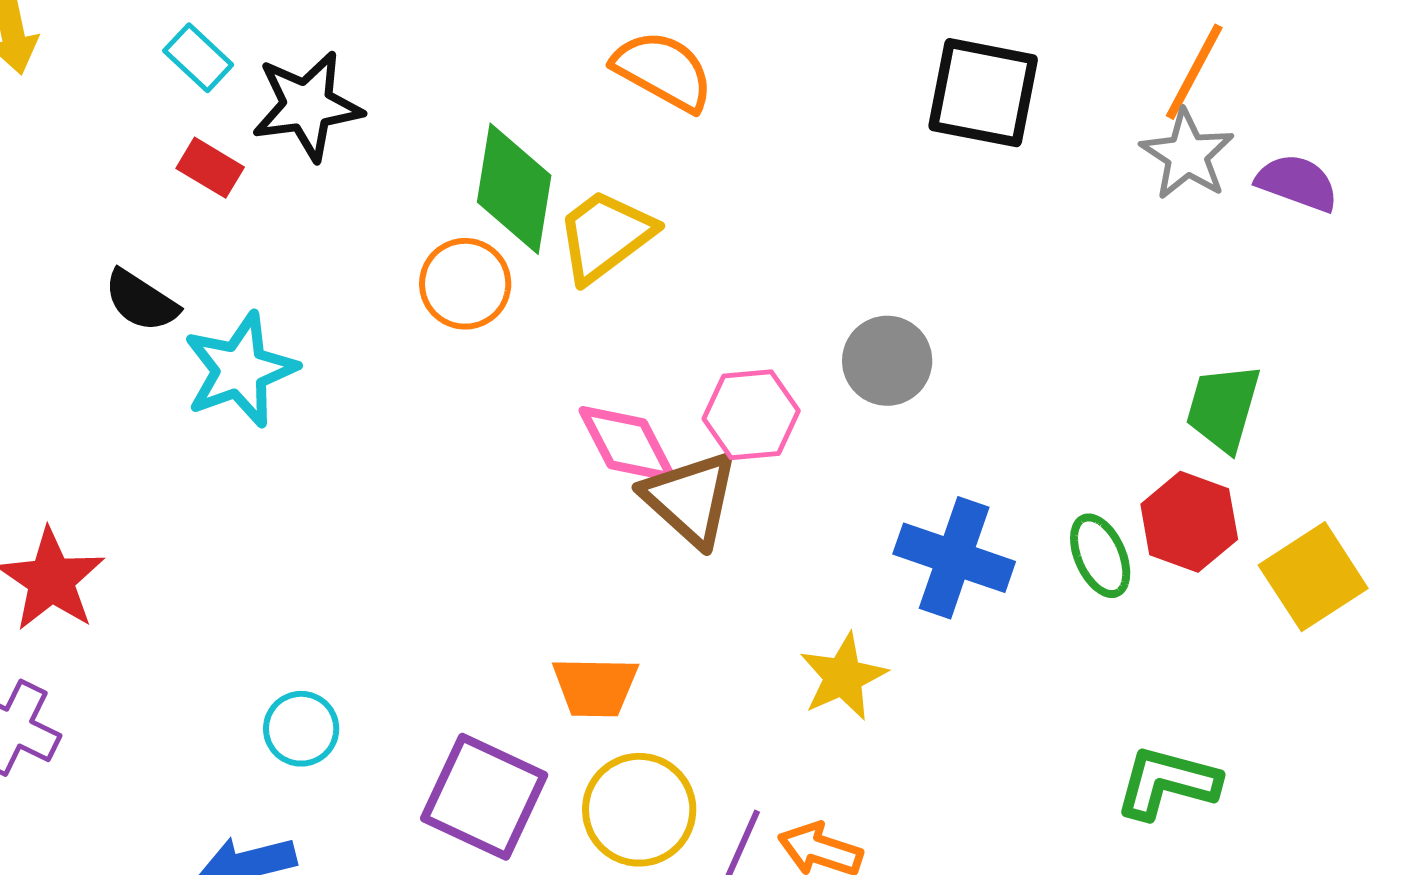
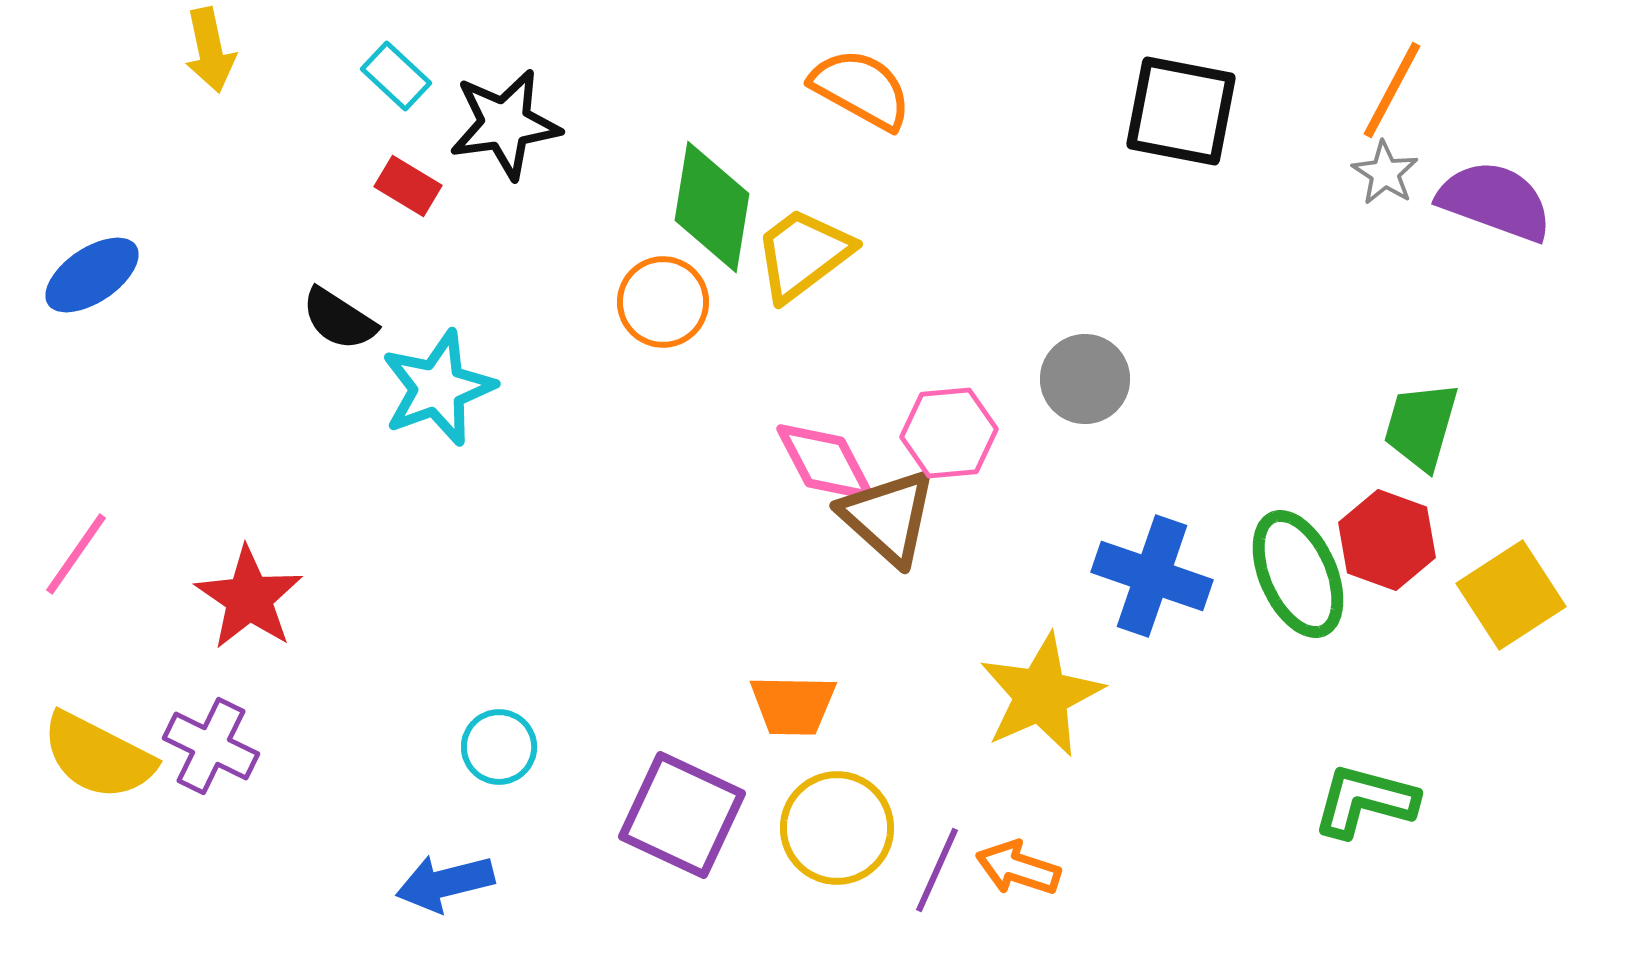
gray star: (1187, 155) -> (1385, 173), size x0.7
purple semicircle: (1297, 183) -> (1495, 201), size x1.4
green ellipse: (1100, 556) -> (1298, 574), size x1.5
yellow star: (843, 677) -> (1041, 695), size x1.4

